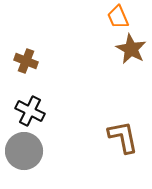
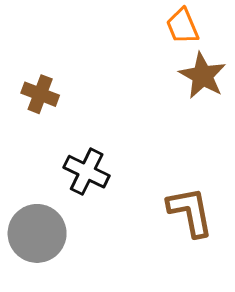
black cross: (30, 111) -> (87, 172), moved

